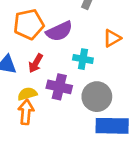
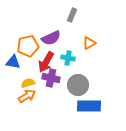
orange pentagon: (29, 24) -> (28, 46), moved
red arrow: (36, 63) -> (46, 62), moved, size x1.5
orange arrow: (26, 112) -> (27, 96), turned 54

